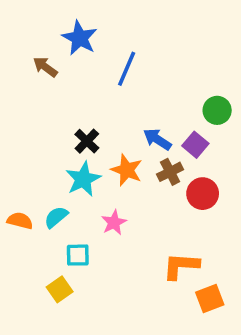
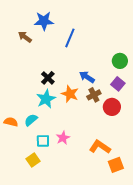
blue star: (80, 38) -> (44, 21), turned -30
purple square: (195, 145) -> (118, 84), moved
pink star: (114, 223) -> (63, 138), moved
orange L-shape: (181, 266) -> (100, 147), turned 30

